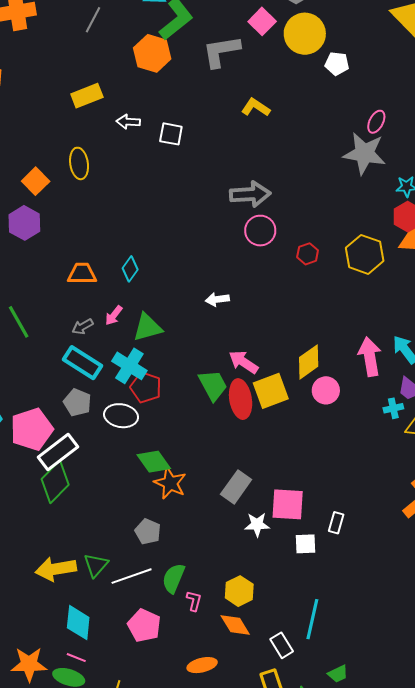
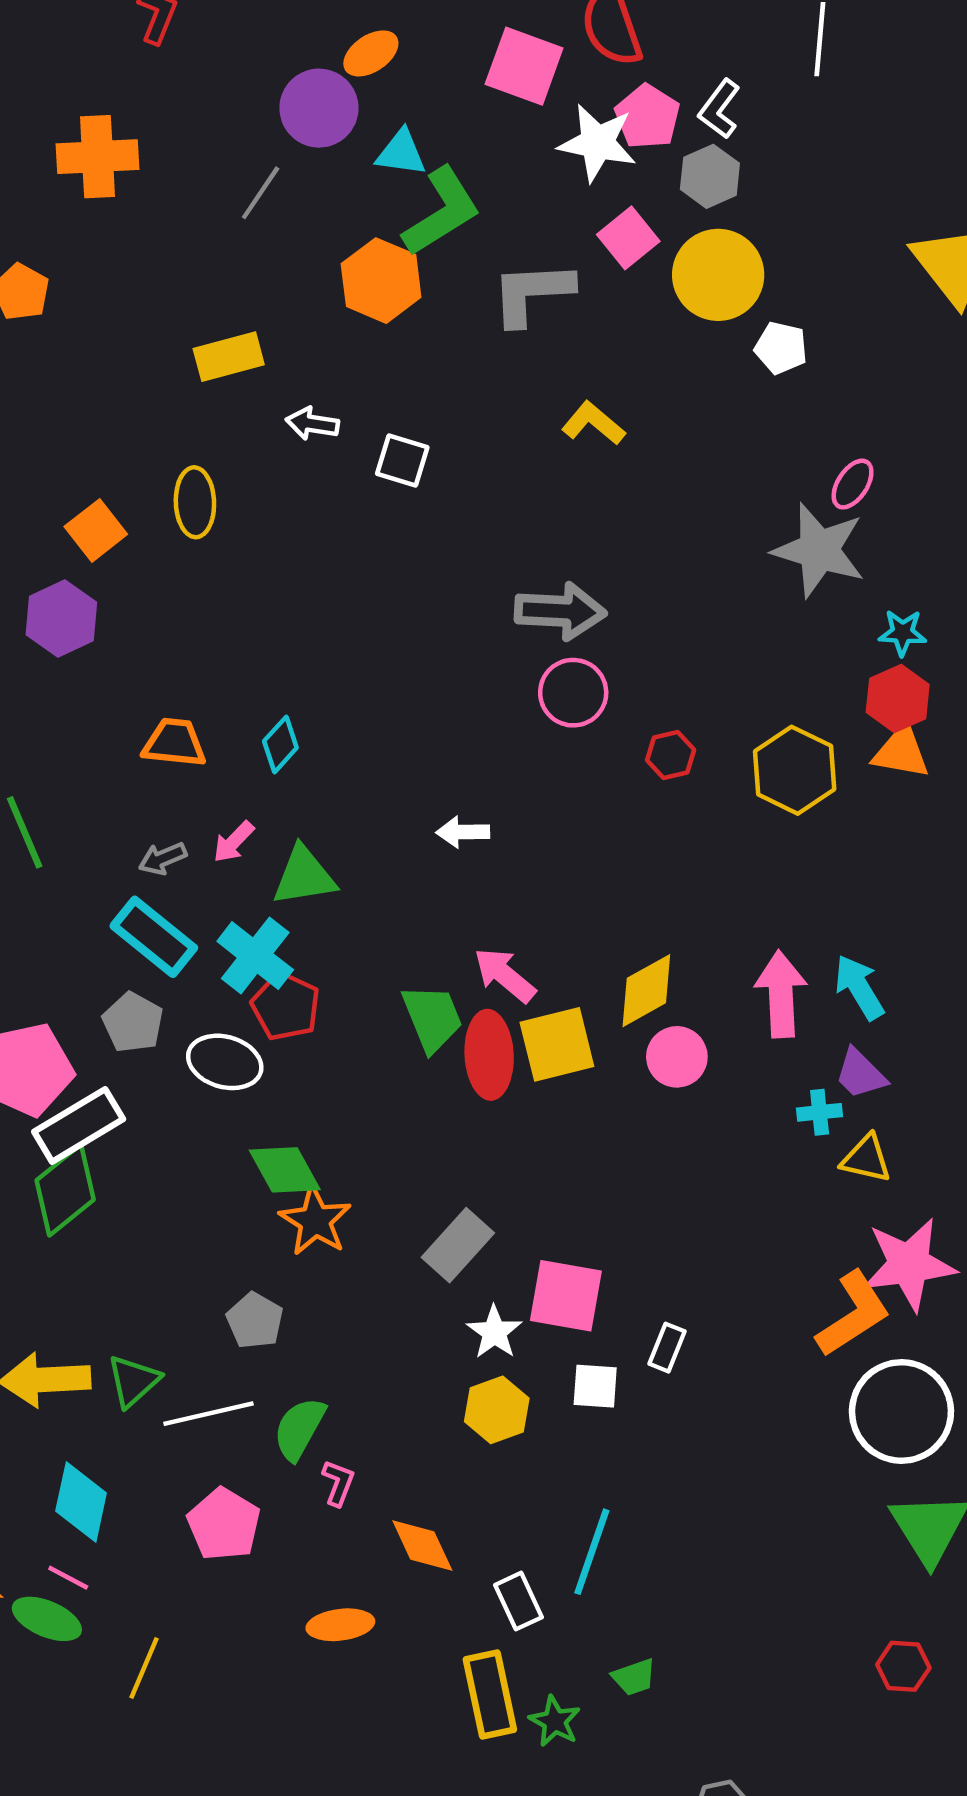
white star: (257, 525) -> (494, 1332), turned 30
yellow hexagon: (239, 591) -> (497, 1410), moved

